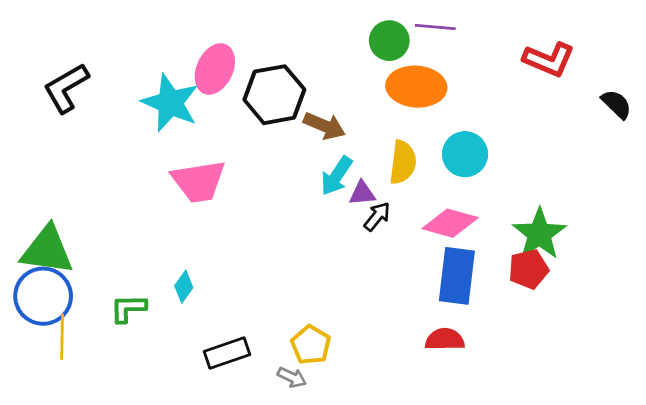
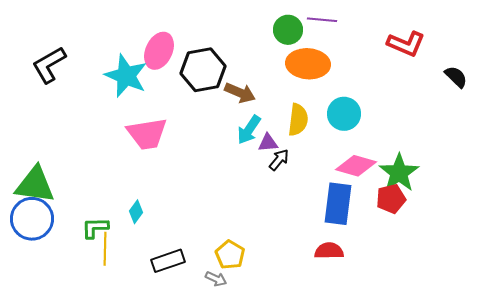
pink diamond: (450, 223) -> (356, 166), moved
yellow line: (62, 337) -> (105, 249), moved

